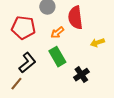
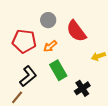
red semicircle: (75, 18) -> (76, 31), turned -30
orange arrow: (57, 33) -> (50, 46), moved

